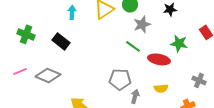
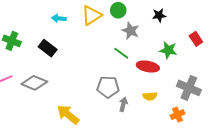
cyan arrow: (72, 12) -> (59, 18), turned -88
gray star: (142, 24) -> (130, 31), turned -30
gray cross: (199, 80) -> (189, 88), size x1.6

